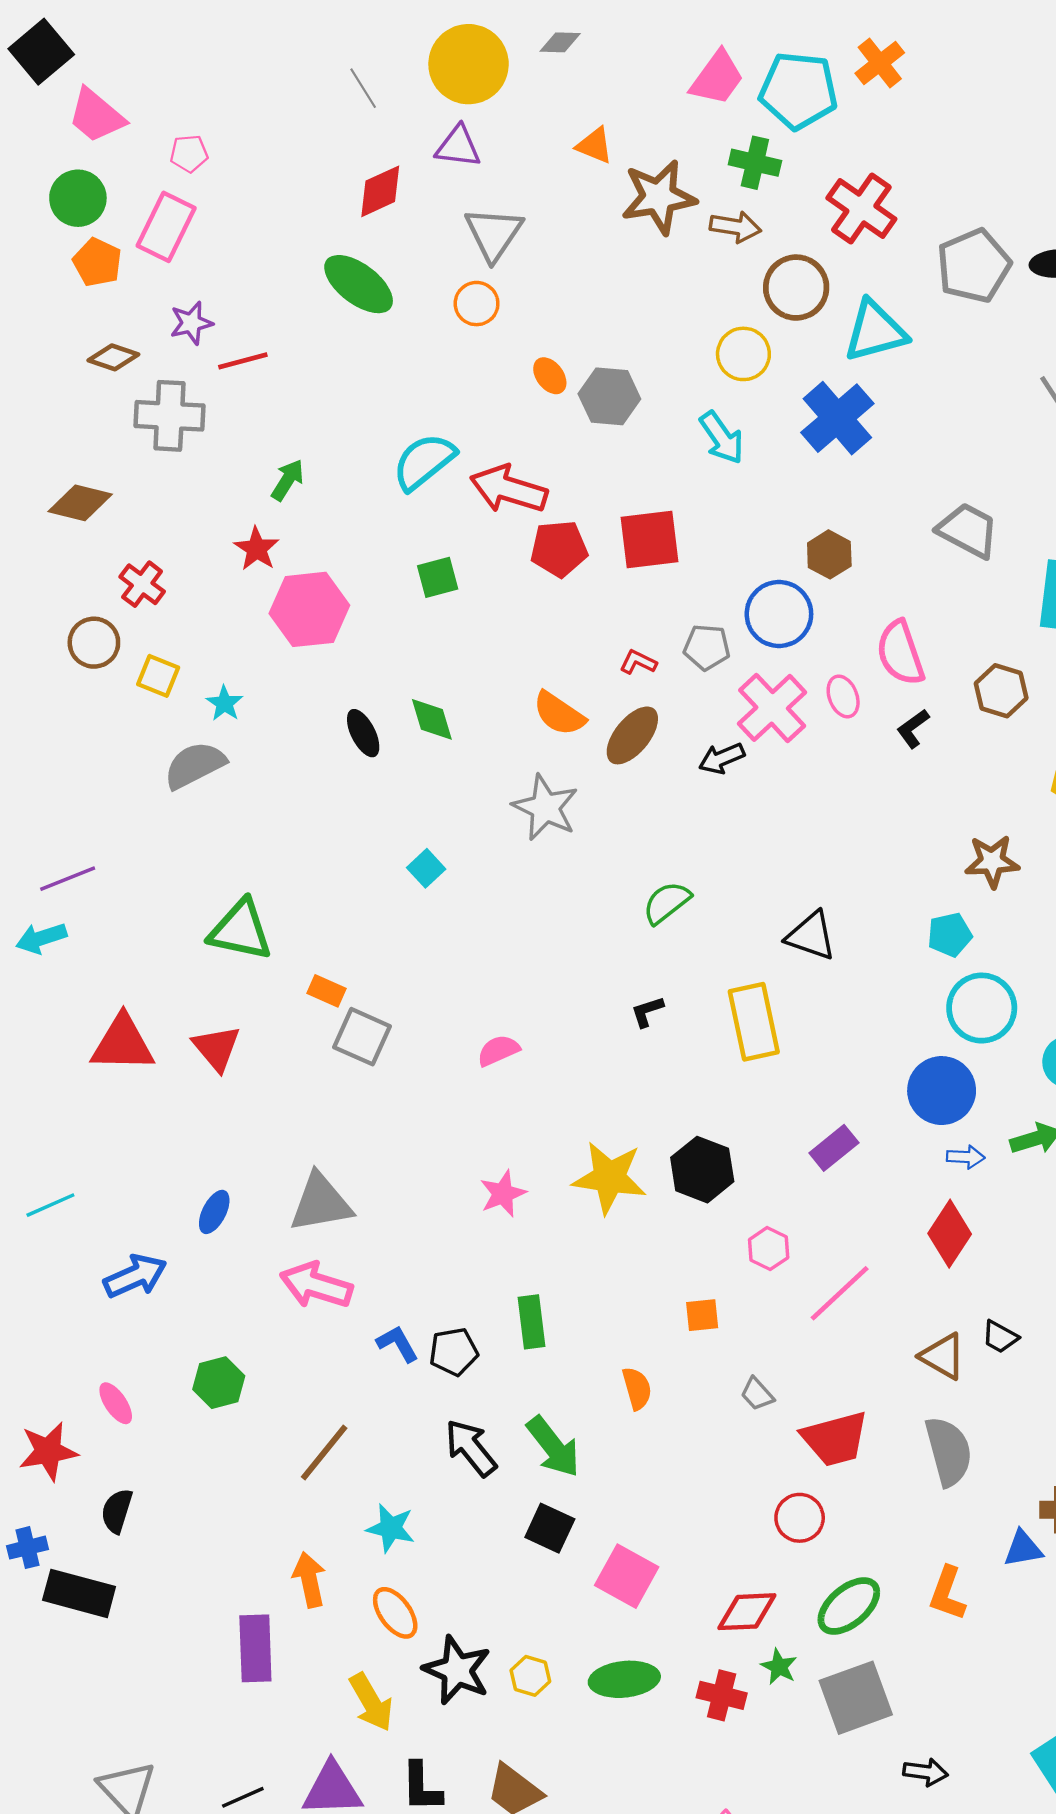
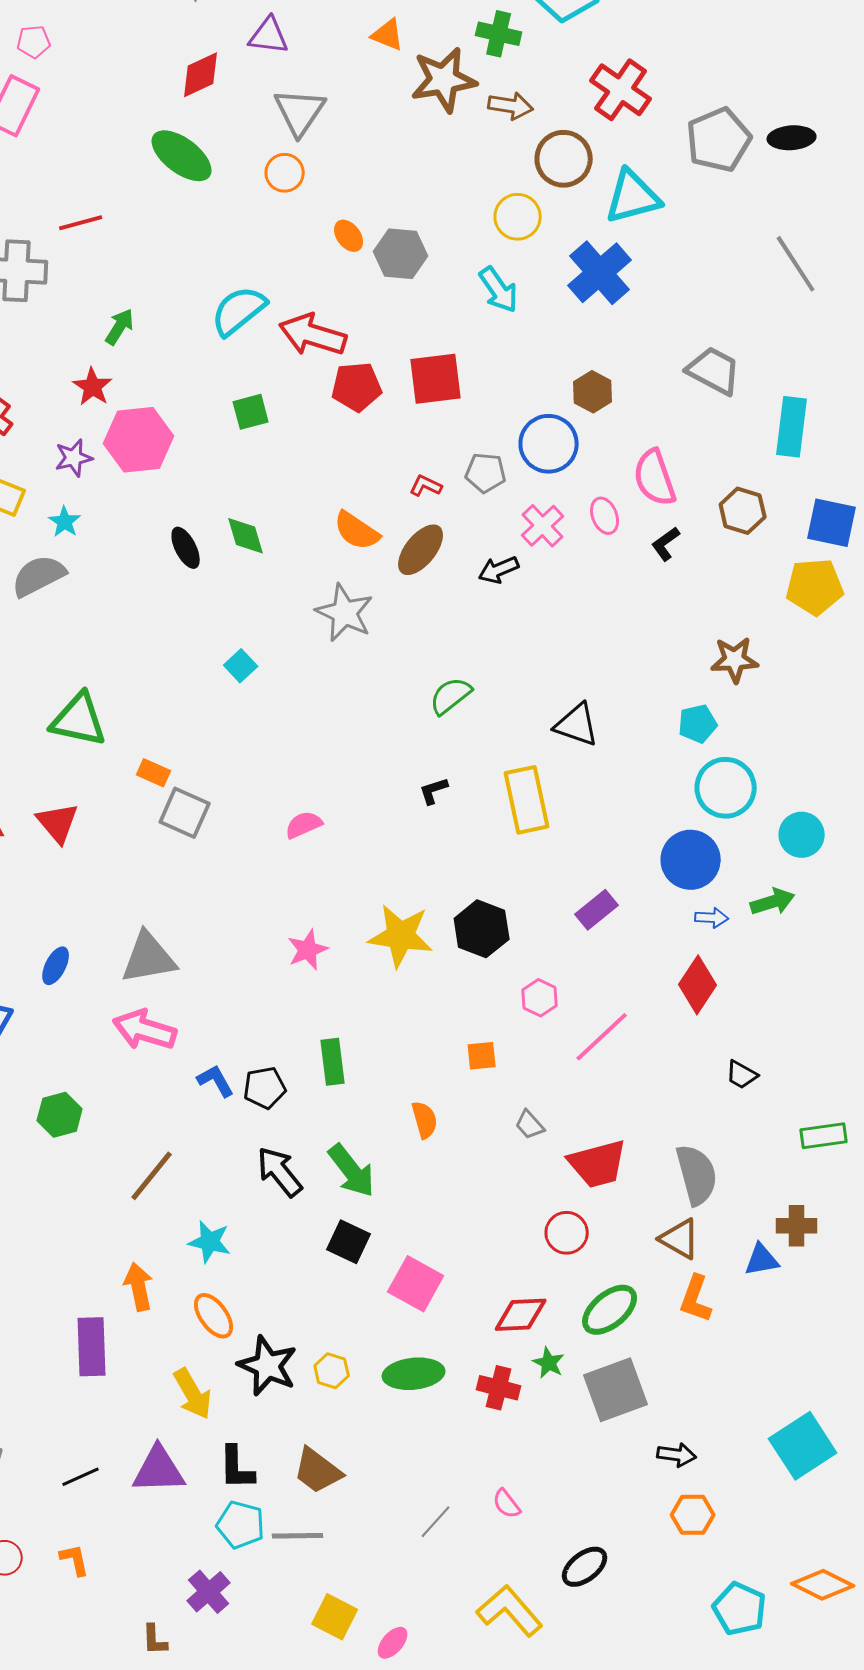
green cross: (755, 163) -> (499, 34), moved
purple star: (191, 323) -> (74, 458), moved
pink cross: (772, 708) -> (543, 526), size x0.7
brown triangle: (943, 1356) -> (680, 1239), moved

